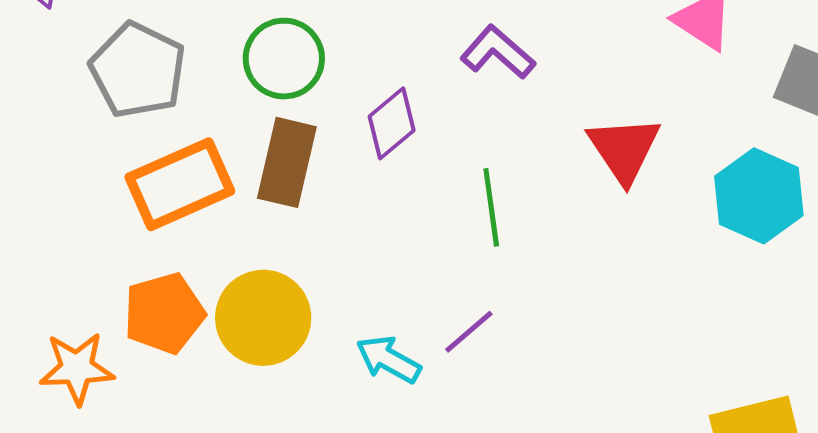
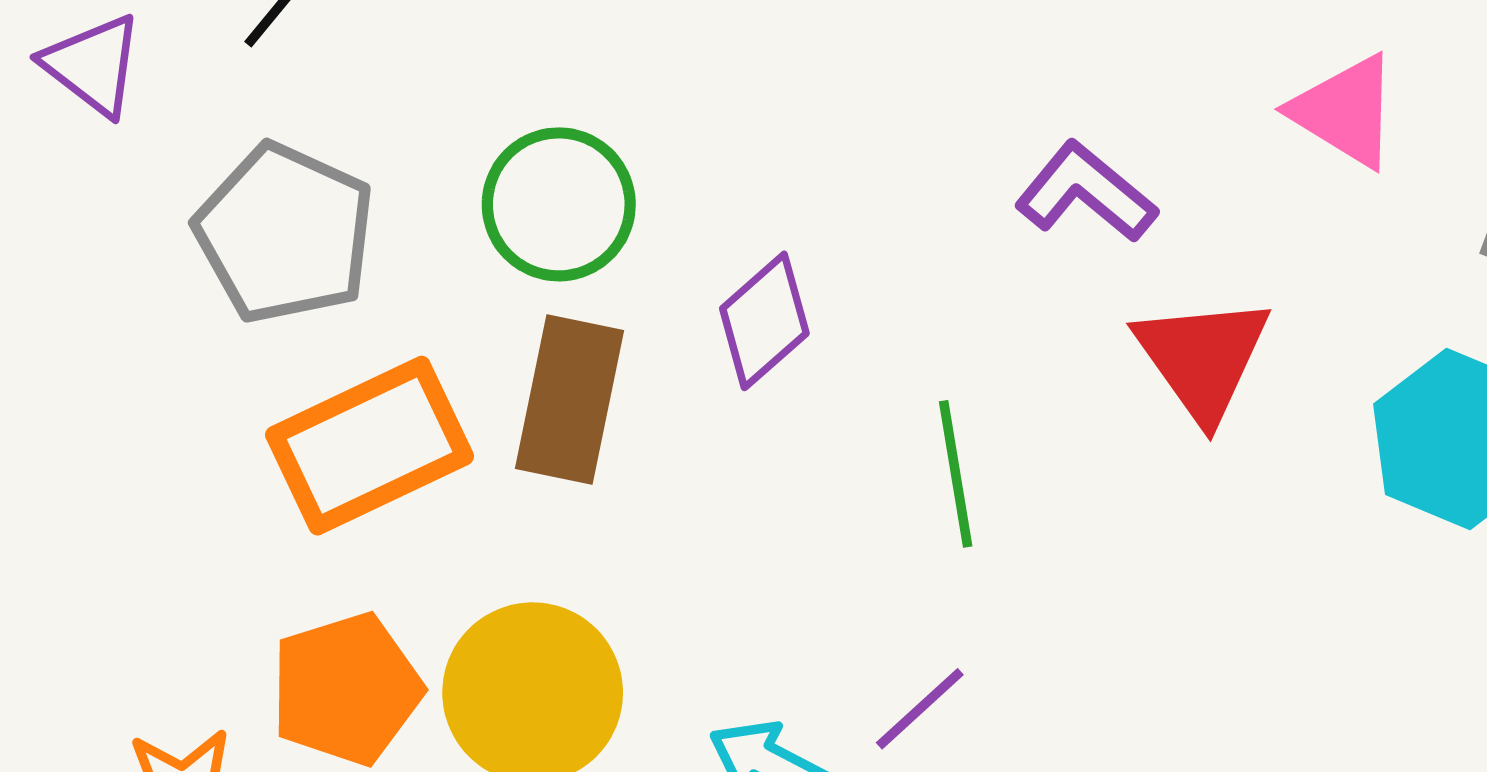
purple L-shape: (498, 52) -> (1086, 192), moved

